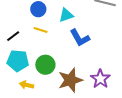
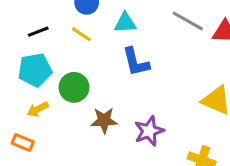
cyan pentagon: (18, 61) -> (35, 70), turned -30
brown star: (70, 80) -> (104, 120), size x0.7
yellow arrow: (27, 85) -> (38, 109), turned -56

